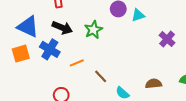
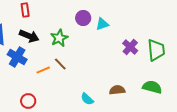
brown line: (101, 76) -> (60, 64), moved

